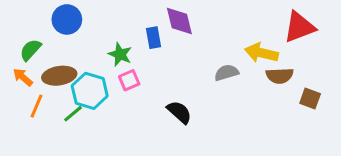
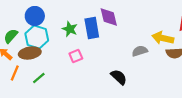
blue rectangle: (153, 38) -> (92, 28), size x1.5
green star: (120, 54) -> (70, 29), moved
cyan hexagon: (90, 91) -> (37, 37), moved
black semicircle: (179, 112) -> (119, 77), moved

